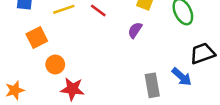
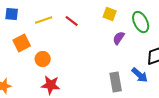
purple semicircle: (135, 30) -> (119, 38), moved
orange circle: (55, 64) -> (43, 59), moved

